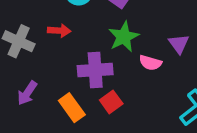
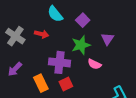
purple triangle: (179, 44) -> (107, 39), moved

